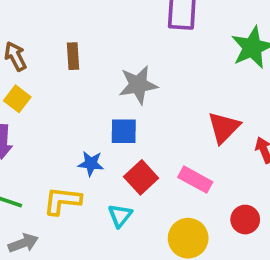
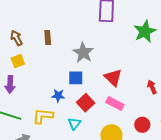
gray star: (138, 85) -> (83, 53), turned -30
yellow square: (17, 99) -> (18, 61), turned 32
red triangle: (224, 127) -> (113, 77), moved, turned -30

